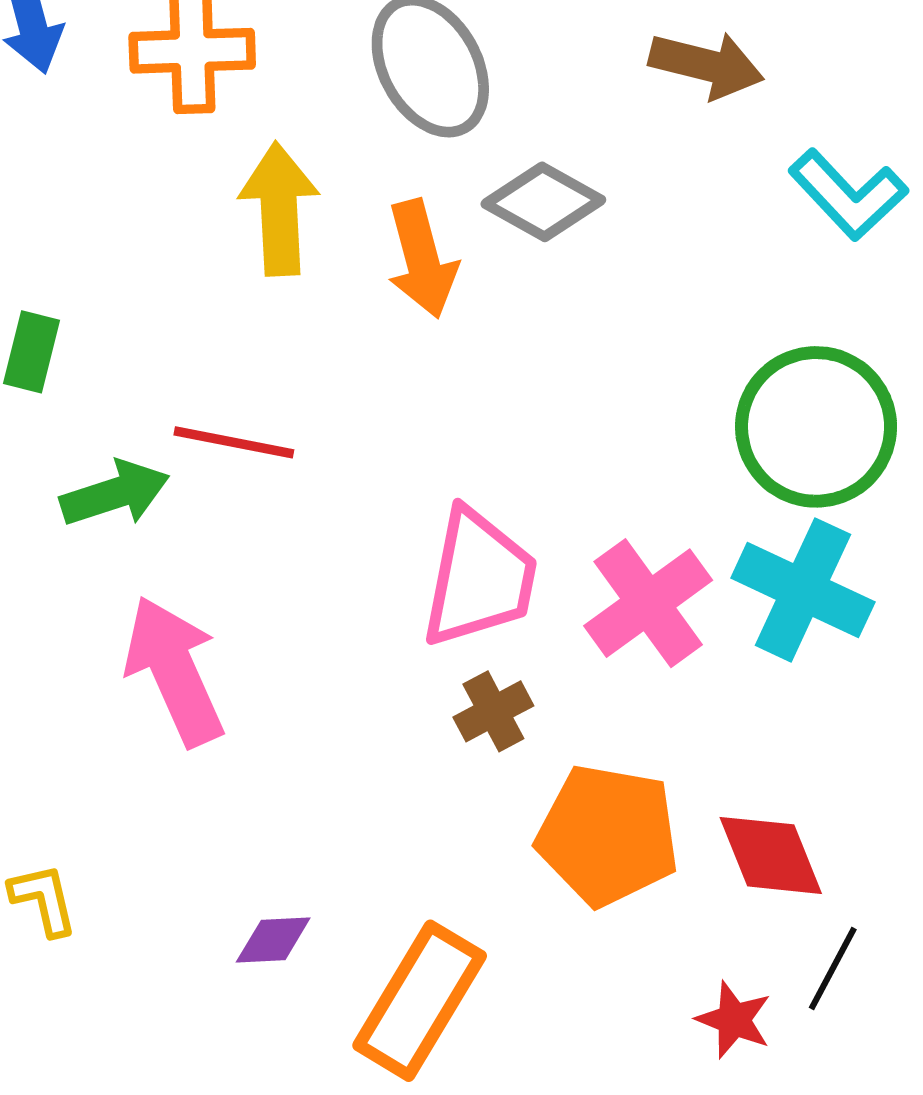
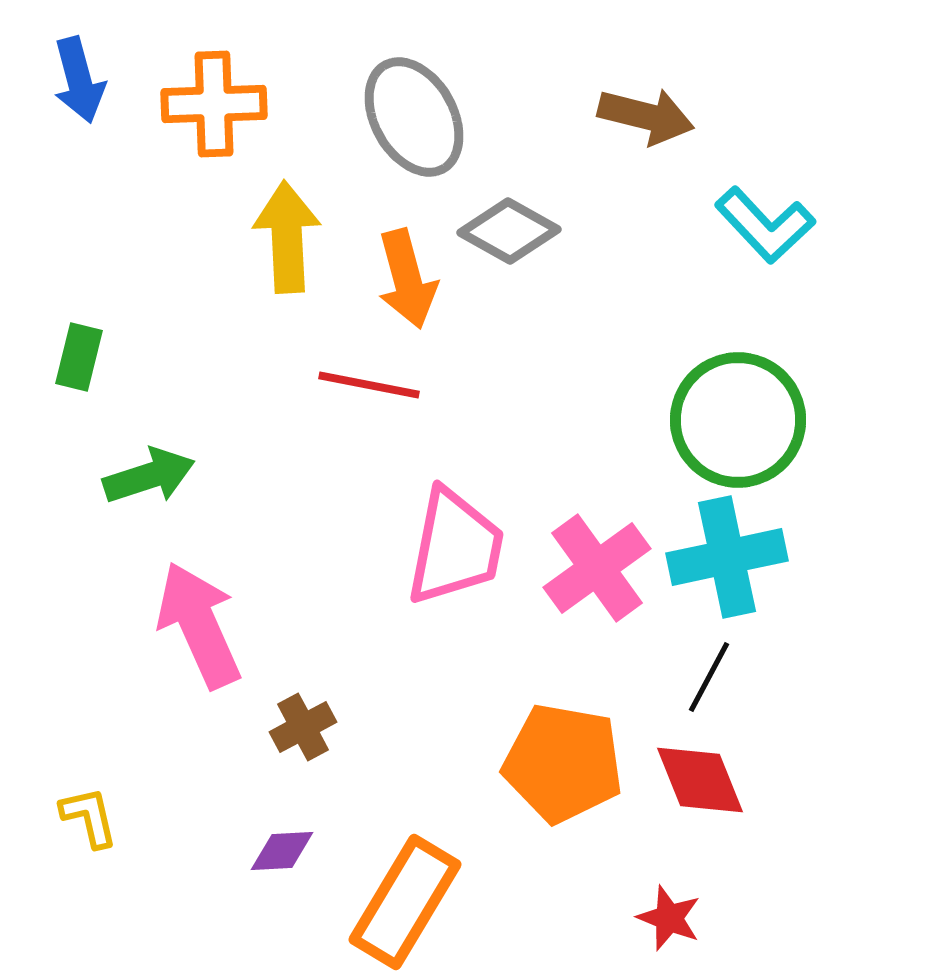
red line: (234, 442) -> (369, 385), moved
cyan cross: (803, 590) -> (727, 557), turned -37
brown cross: (493, 711) -> (303, 727), moved
black line: (833, 969) -> (709, 677), moved

